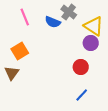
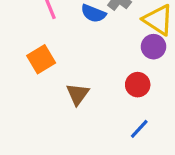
brown triangle: (12, 73) -> (78, 94), moved

